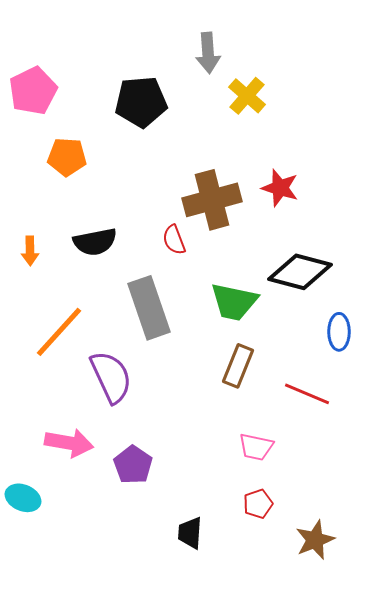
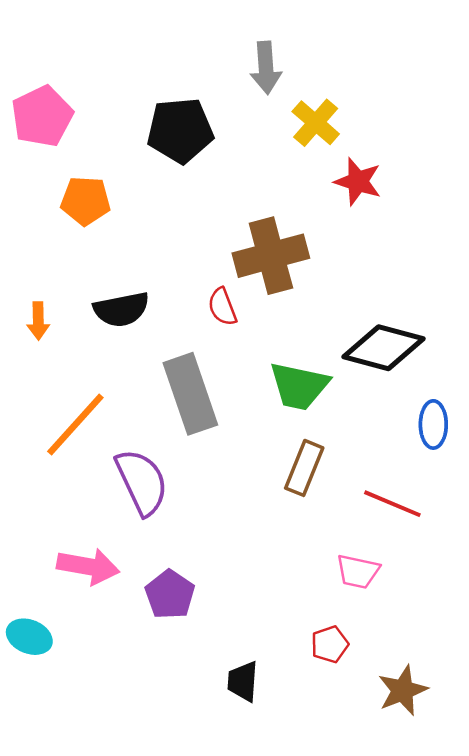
red star: (280, 188) -> (358, 182), moved
pink trapezoid: (256, 447) -> (358, 571), moved

